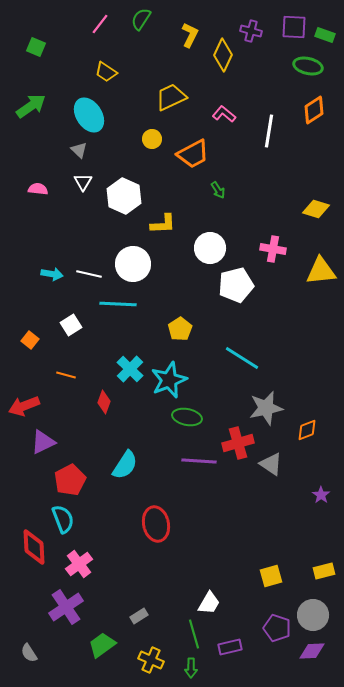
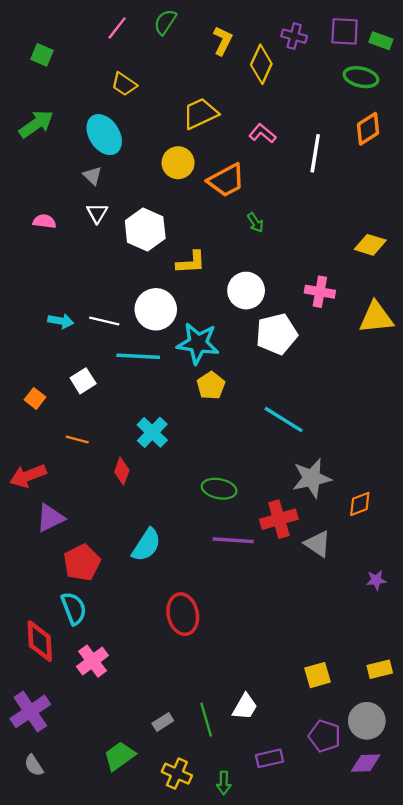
yellow circle: (152, 139) -> (178, 163), size x1.4
cyan star: (169, 380) -> (198, 343), moved, turned 30
purple star: (321, 495) -> (376, 580), turned 30
purple cross: (66, 607) -> (30, 711), moved
green line: (194, 634) -> (206, 720), moved

